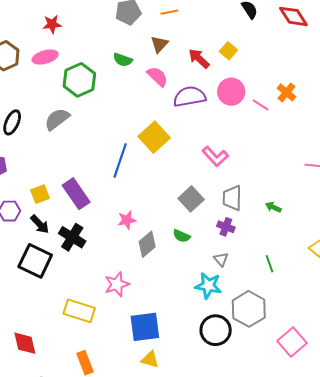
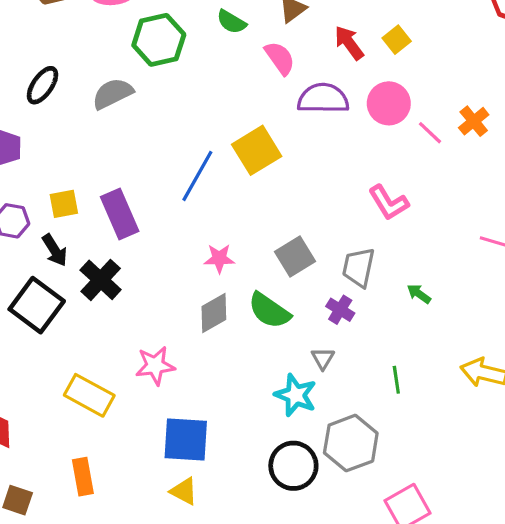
pink L-shape: (215, 156) -> (389, 203), moved
pink star: (127, 220) -> (219, 258), moved
green semicircle: (182, 236) -> (269, 311), size x1.6

